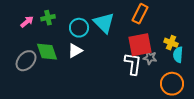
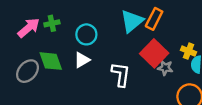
pink arrow: (27, 22) -> (29, 28), size x1.5
cyan triangle: (104, 23) -> (132, 21), moved, turned 35
red square: (140, 45) -> (154, 53), turned -35
white L-shape: (133, 64) -> (121, 74), moved

